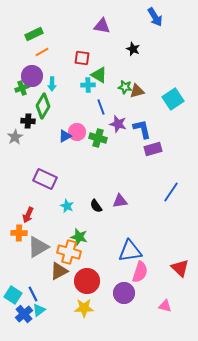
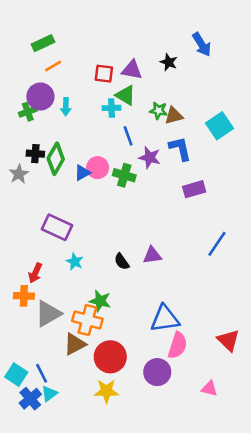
blue arrow: (155, 17) -> (202, 44), moved
purple triangle: (102, 26) -> (132, 70), moved
green diamond: (43, 106) -> (56, 159), moved
blue L-shape: (142, 129) -> (180, 149), moved
cyan star: (67, 206) -> (75, 262), moved

